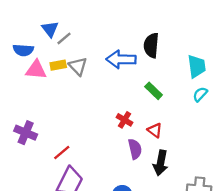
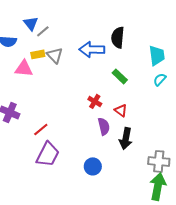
pink triangle: (36, 70) -> (24, 68), moved

